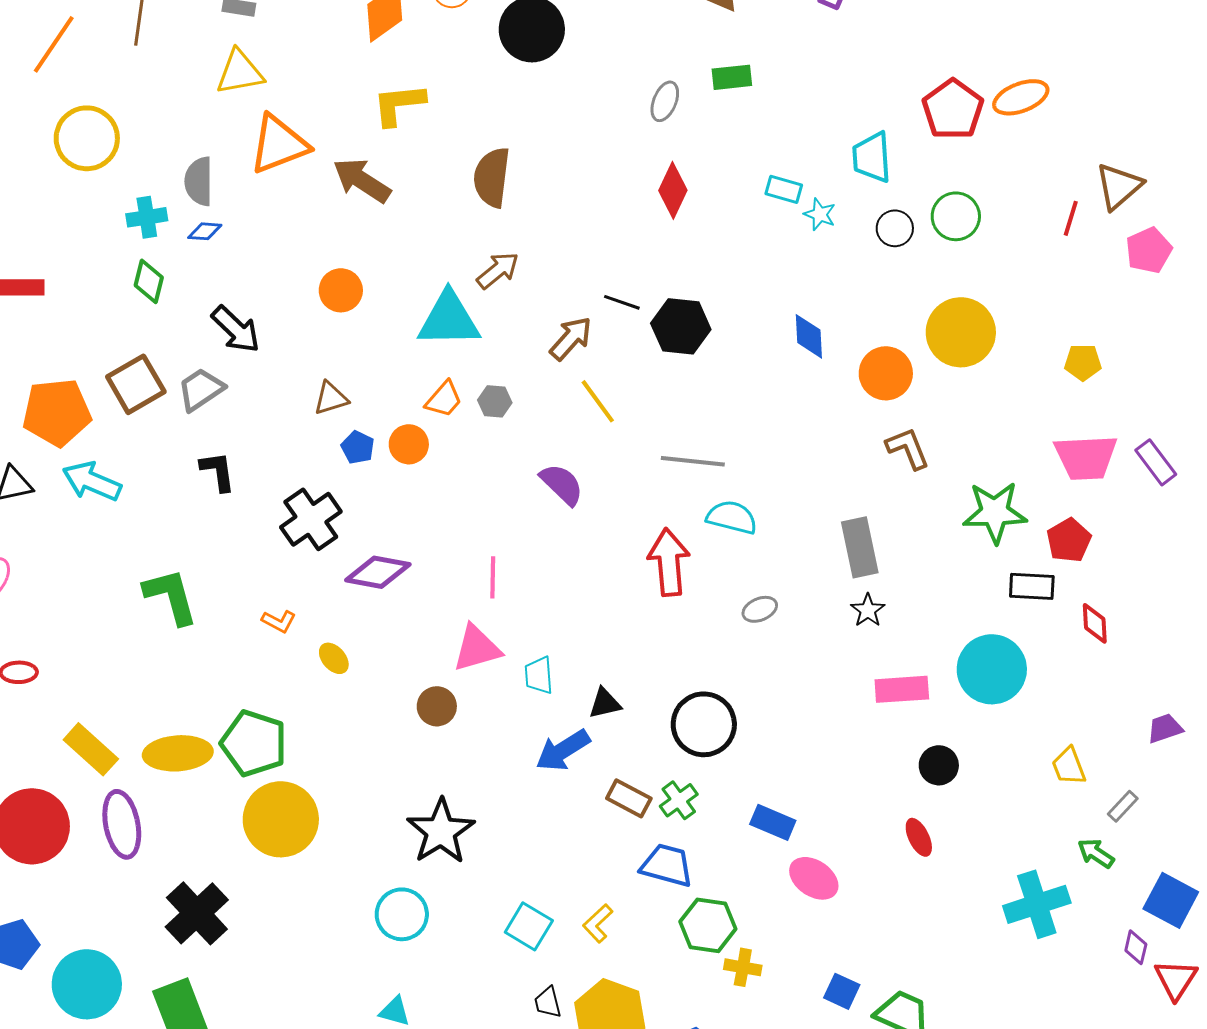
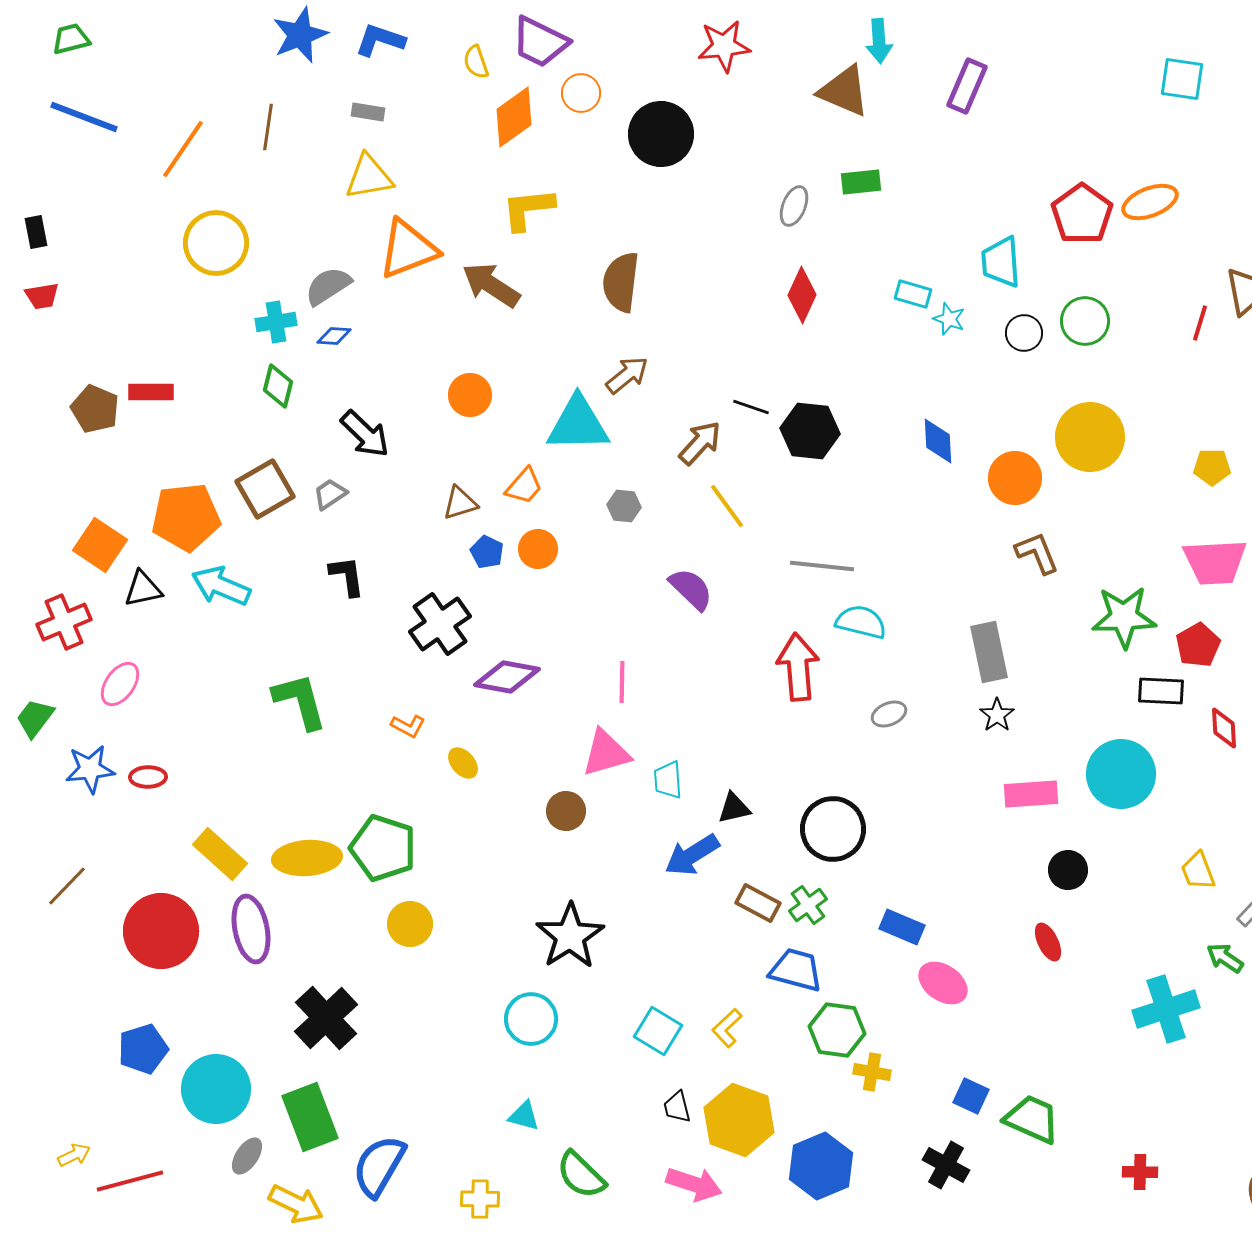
gray semicircle: (199, 181) -> (328, 286), turned 57
gray trapezoid: (201, 389) -> (330, 494), size x0.7
orange trapezoid: (444, 399) -> (524, 486), moved
yellow circle: (281, 819) -> (410, 924), size x0.6

